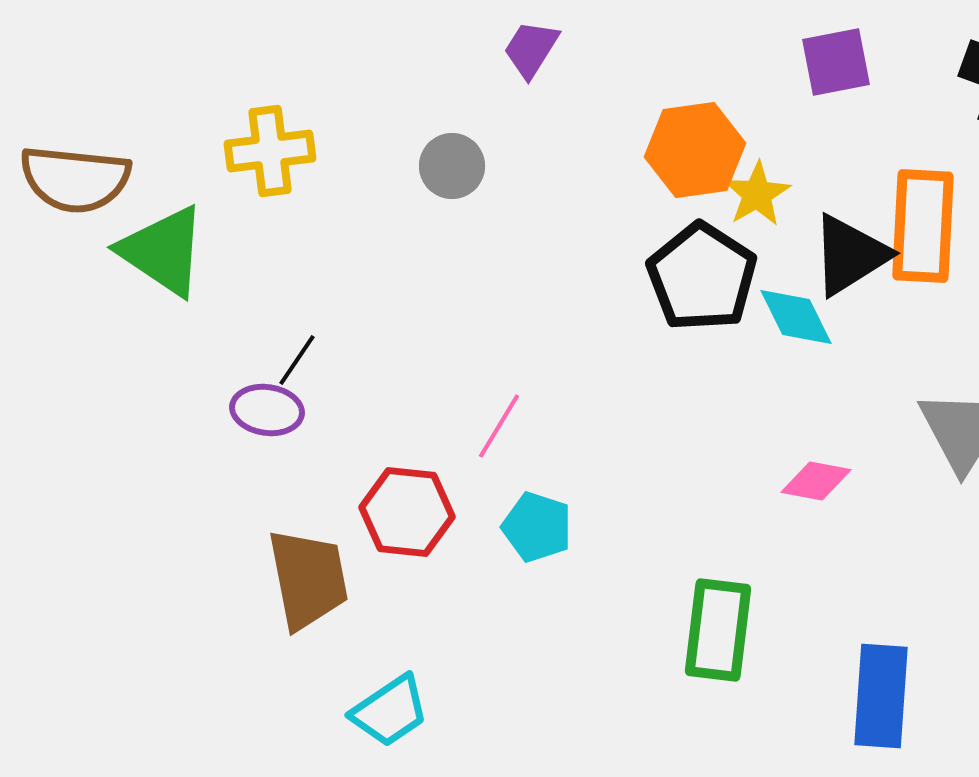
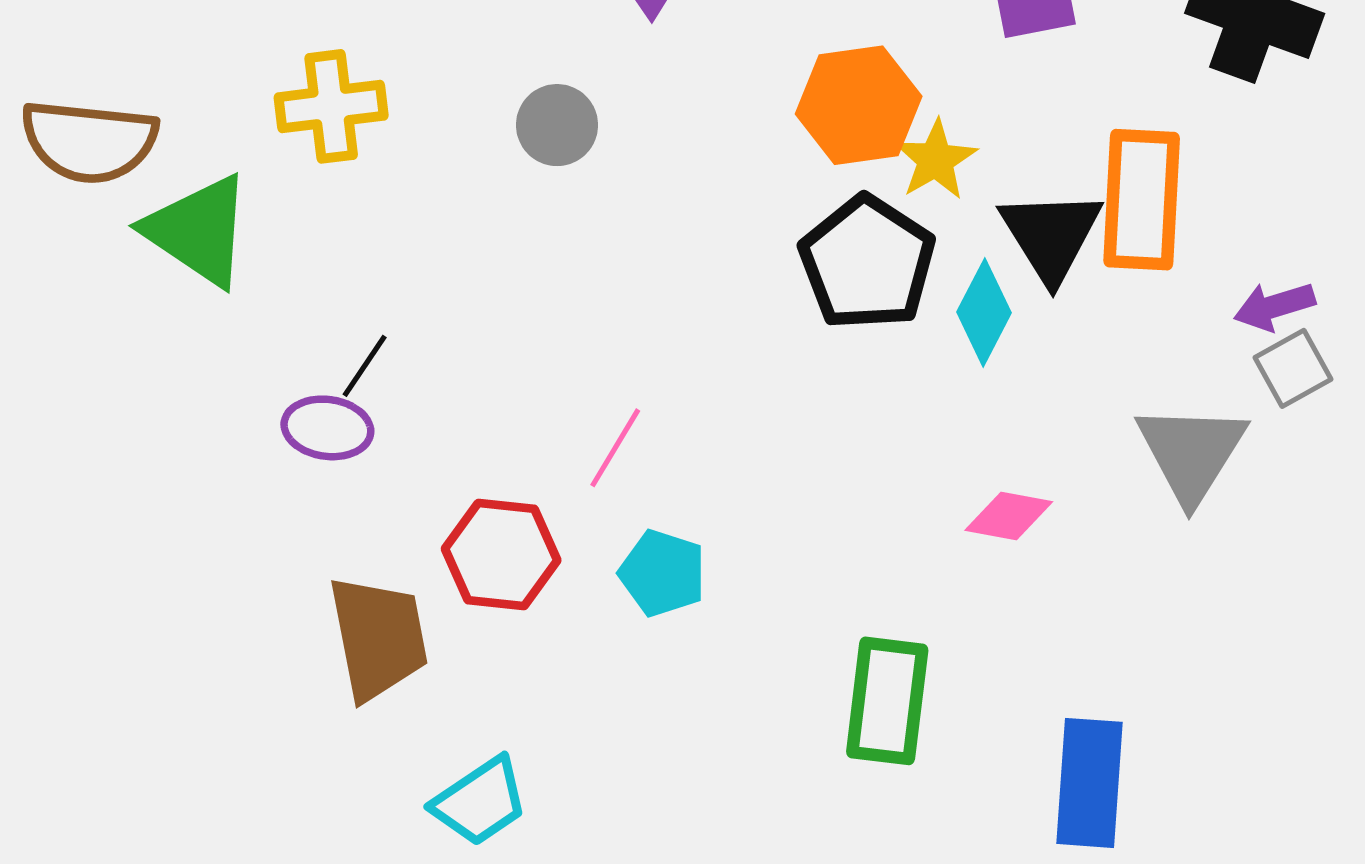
black triangle: (850, 255) -> (1051, 236), turned -30
cyan diamond: (796, 317) -> (984, 312), turned 54

